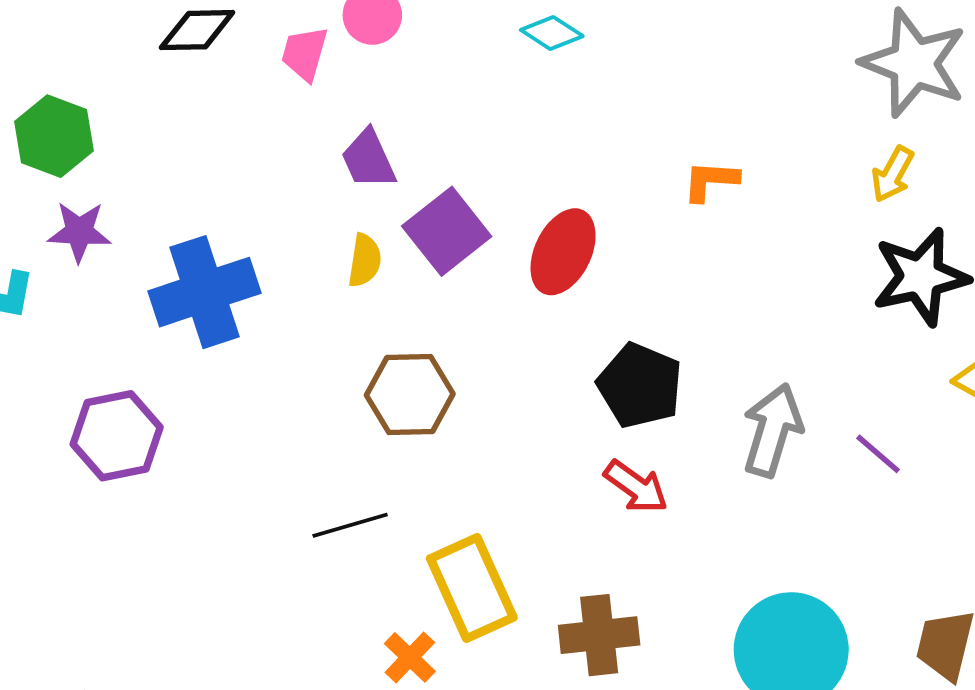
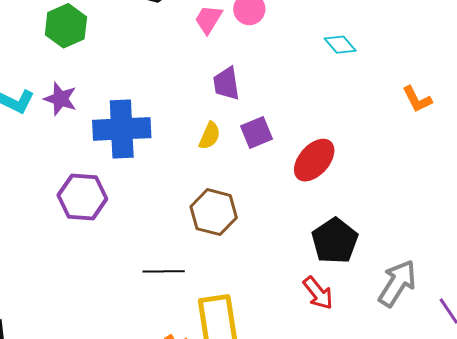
orange L-shape: (711, 181) -> (417, 99), moved, turned -136
purple square: (447, 231) -> (257, 132), size x0.7
purple star: (79, 232) -> (60, 99), moved
purple hexagon: (117, 436) -> (82, 197), moved

